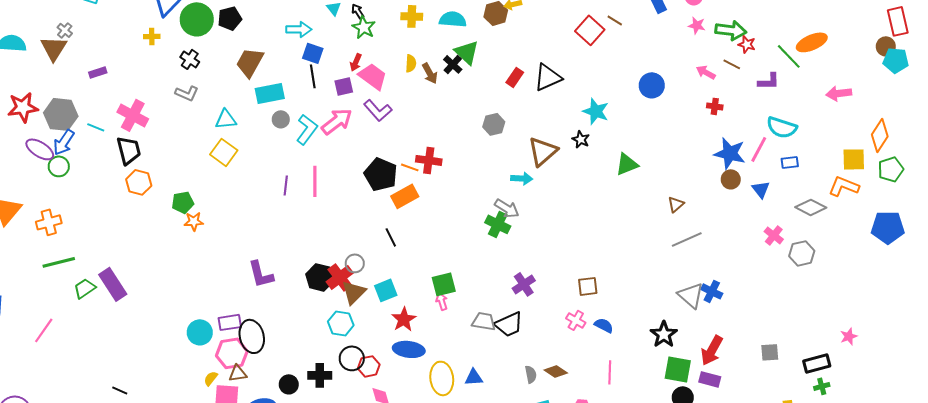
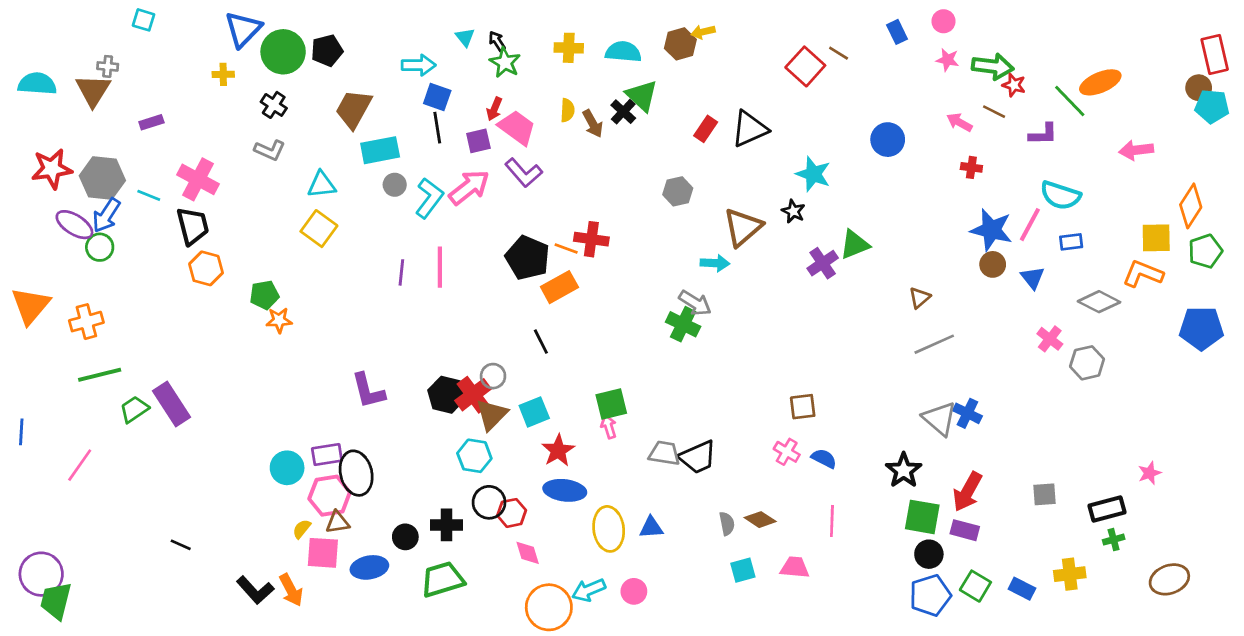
gray cross: (65, 30) -> (108, 66), turned -35
purple cross: (524, 284) -> (823, 263), moved

